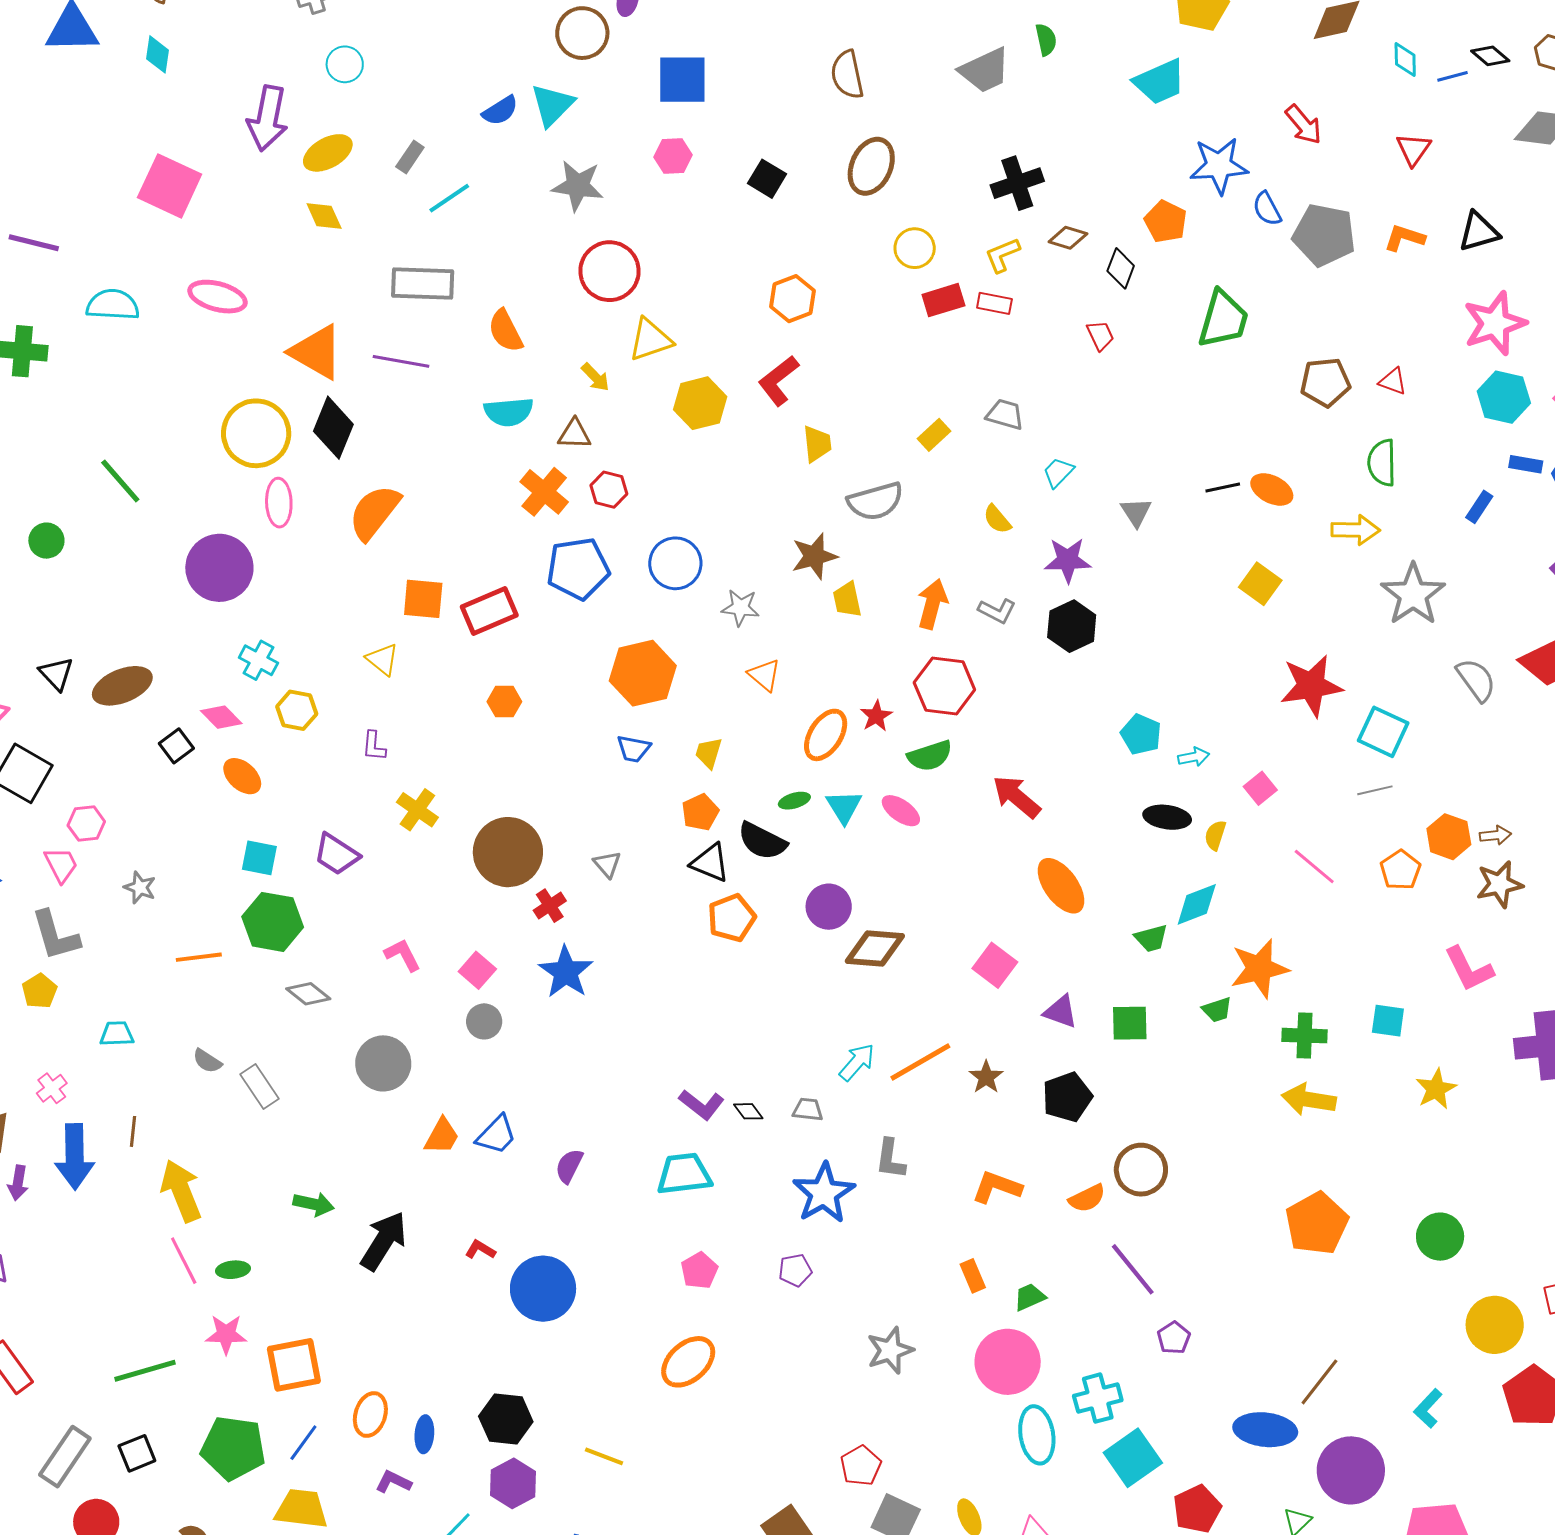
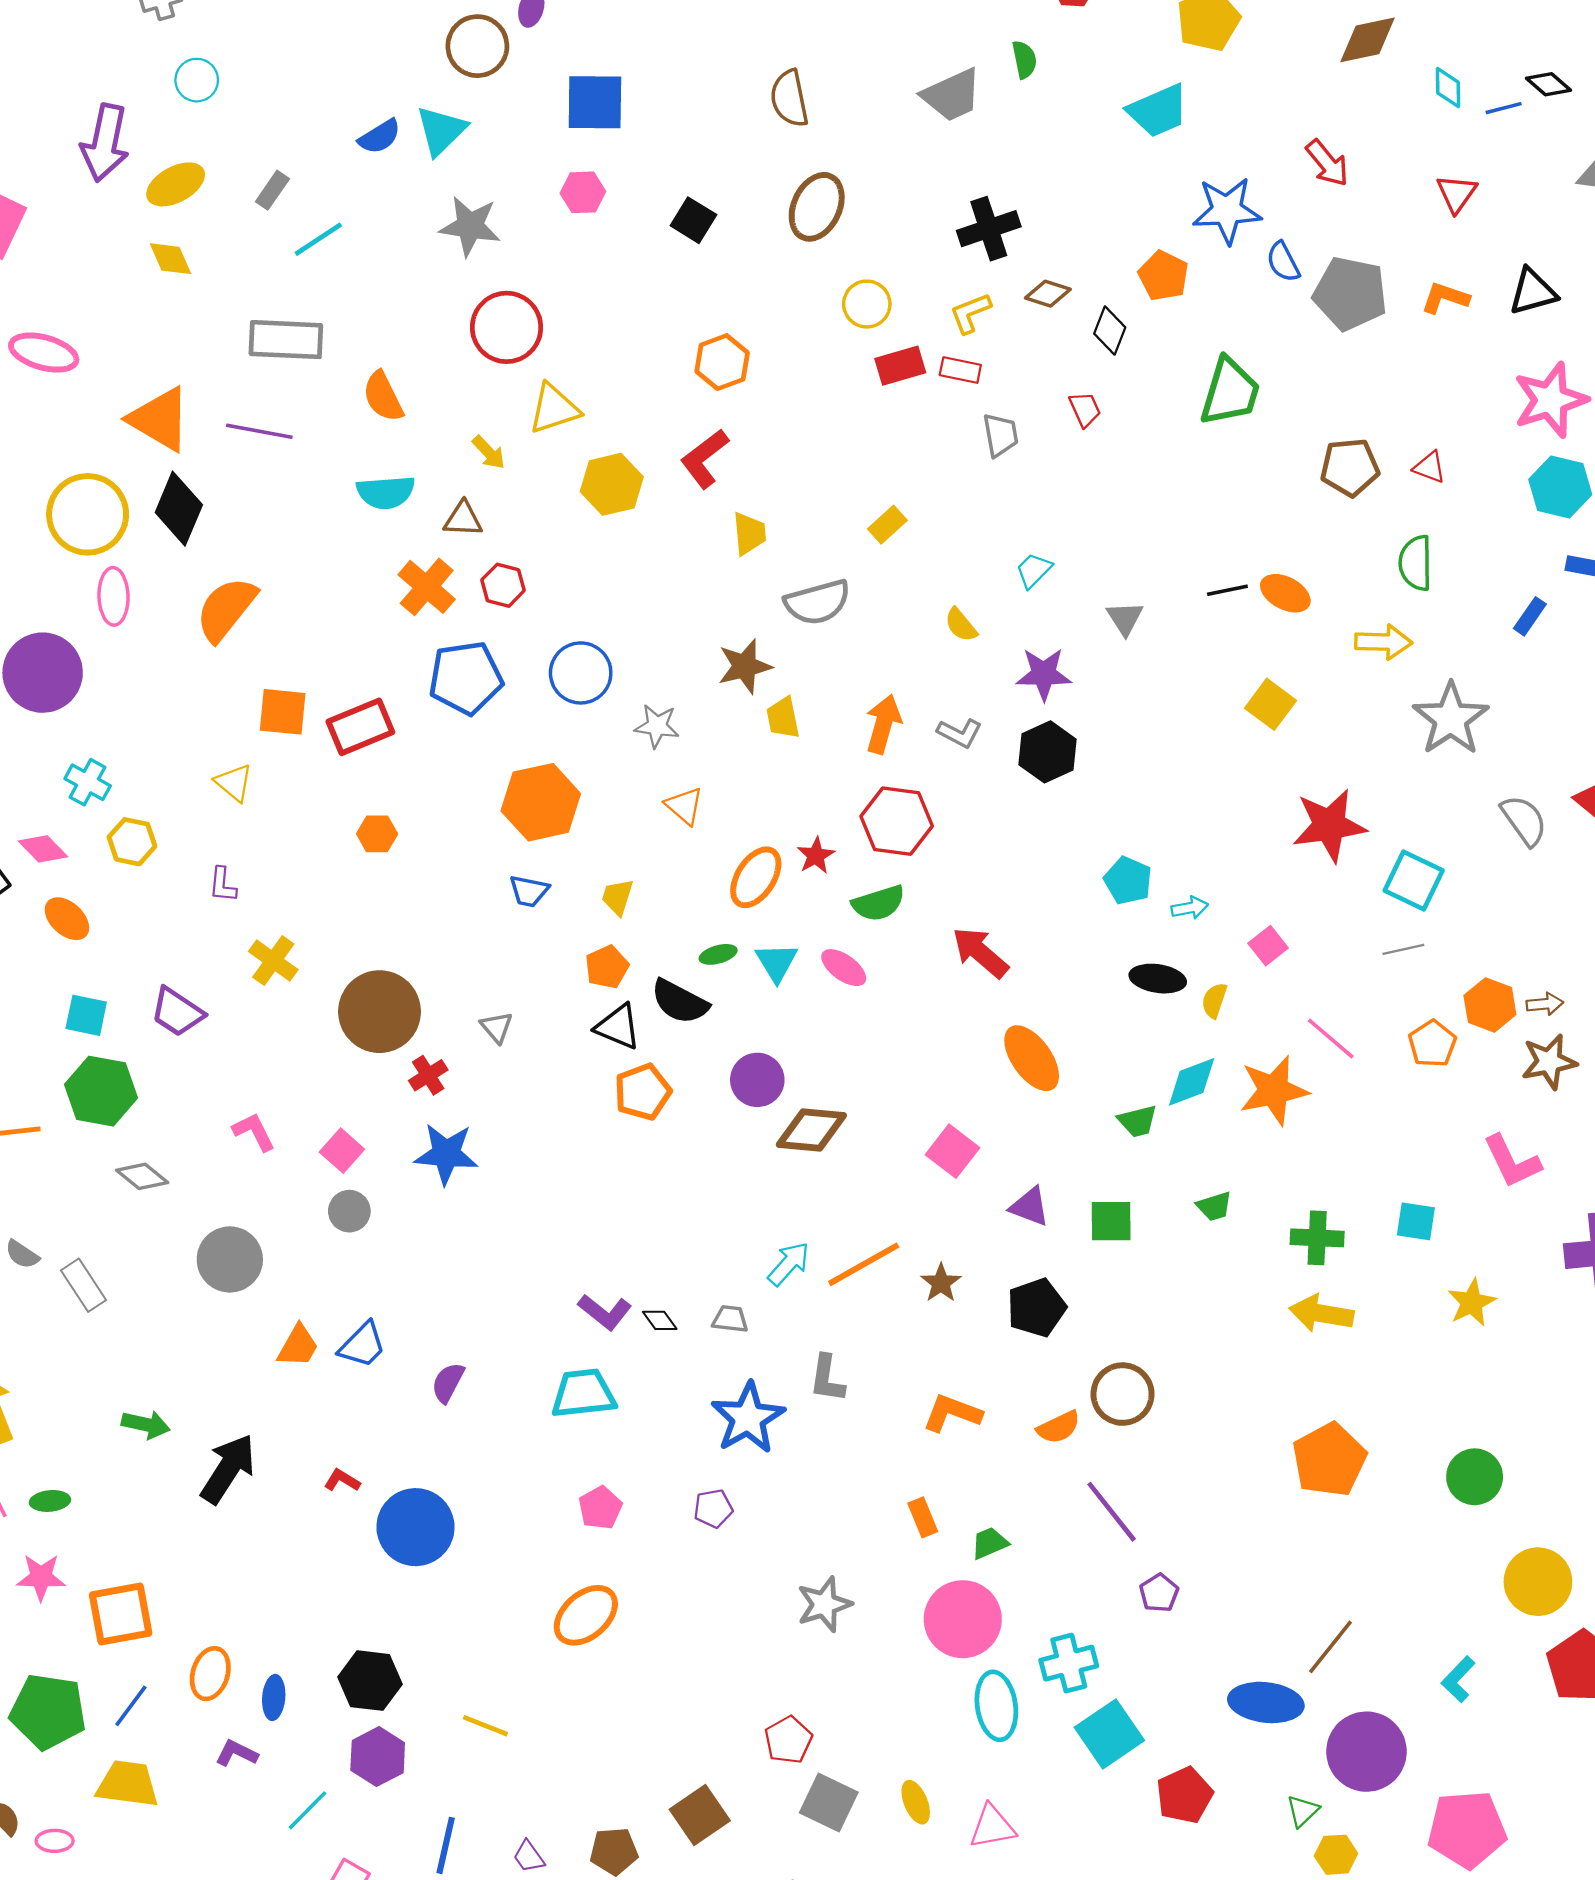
gray trapezoid: (1005, 414) -> (1001, 435), moved, turned 63
orange star: (1259, 969) -> (1274, 1090), moved
blue star: (566, 972) -> (446, 1154), turned -30

